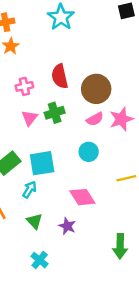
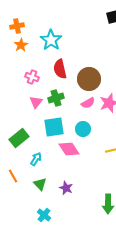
cyan star: (61, 17) -> (51, 40), moved
pink cross: (24, 86) -> (32, 77), turned 32
cyan square: (42, 163) -> (54, 127), moved
pink diamond: (82, 197) -> (69, 149), moved

